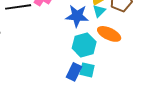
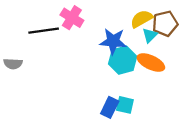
cyan triangle: (99, 11) -> (150, 35), moved
cyan hexagon: (84, 45) -> (123, 60), moved

